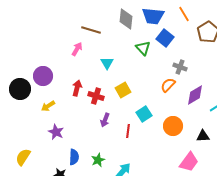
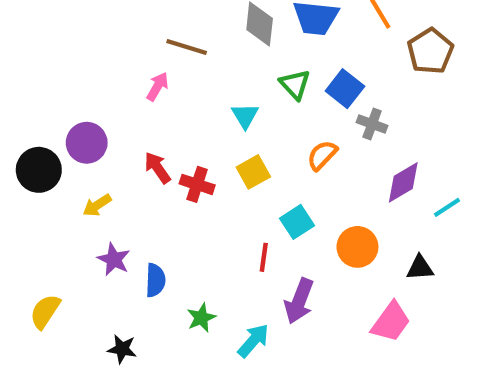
blue square: (165, 38) -> (345, 89), moved
cyan triangle: (107, 63) -> (245, 116), moved
orange semicircle: (168, 85) -> (322, 155), moved
red arrow: (77, 88) -> (157, 168), turned -49
purple arrow: (105, 120) -> (299, 301), moved, size x1.5
blue semicircle: (74, 157) -> (155, 280), moved

